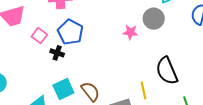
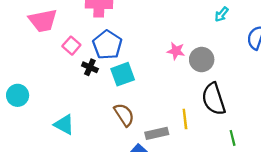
gray circle: (154, 19) -> (202, 60), moved
cyan square: (63, 89) -> (123, 74), moved

